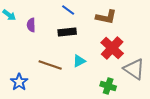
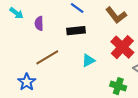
brown L-shape: (106, 17) -> (116, 15), turned 40
brown line: (50, 65) -> (47, 57), moved, turned -50

